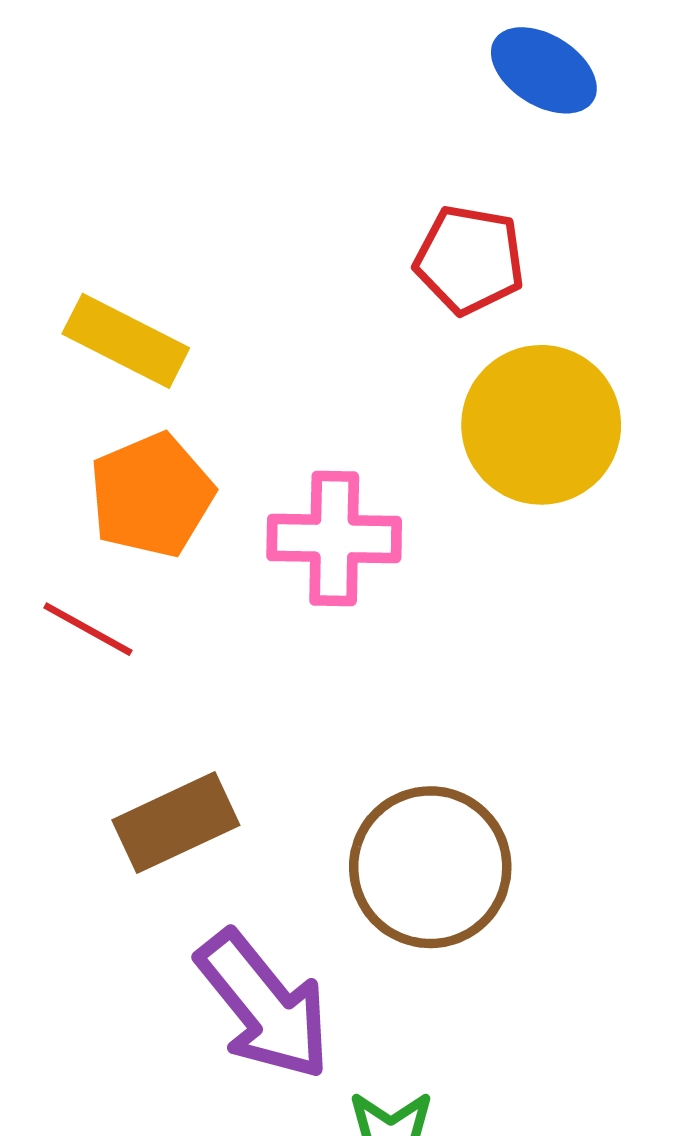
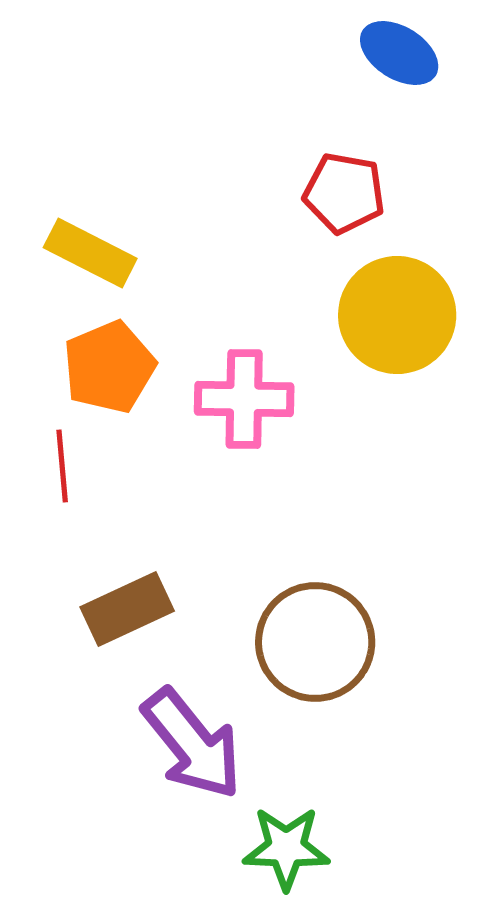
red line: (88, 629) -> (62, 466), turned 56

